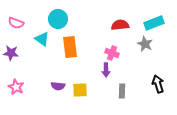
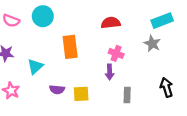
cyan circle: (58, 19) -> (43, 16), moved
red semicircle: (120, 25) -> (111, 23), moved
cyan triangle: (42, 39) -> (35, 67), moved, turned 42

